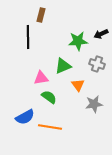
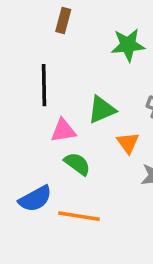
black line: (28, 37) -> (44, 85), moved
green star: (78, 41) -> (128, 45), moved

